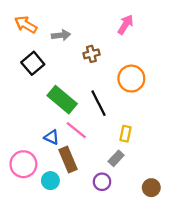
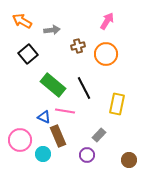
orange circle: (131, 79) -> (106, 54), moved
pink line: (76, 130) -> (65, 111), turned -30
yellow rectangle: (125, 134) -> (117, 104), moved, size x1.5

